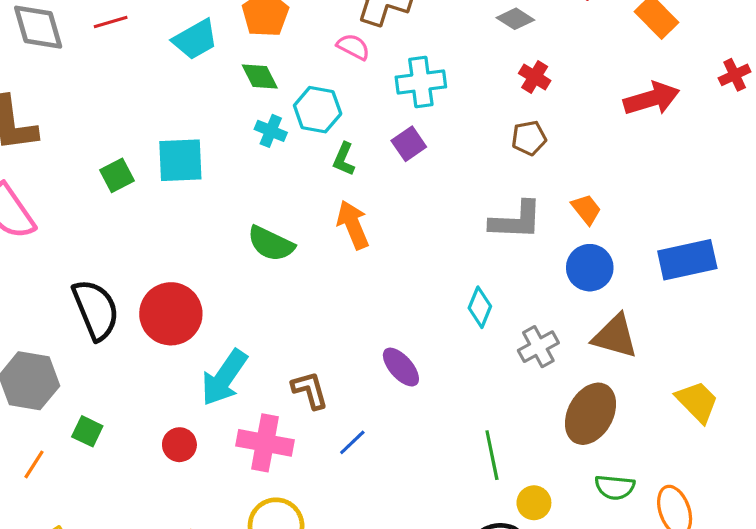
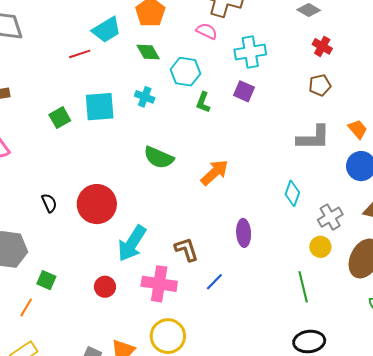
red line: (111, 22) -> (80, 54), moved
cyan cross: (271, 131) -> (145, 97), moved
purple square: (409, 144) -> (244, 91), turned -30
orange arrow: (353, 225) -> (214, 173), moved, turned 72
black semicircle: (96, 310) -> (49, 203), size x0.5
purple ellipse: (401, 367) -> (244, 233), turned 40
orange line: (34, 464) -> (26, 307), moved
yellow circle: (534, 503) -> (320, 247), moved

